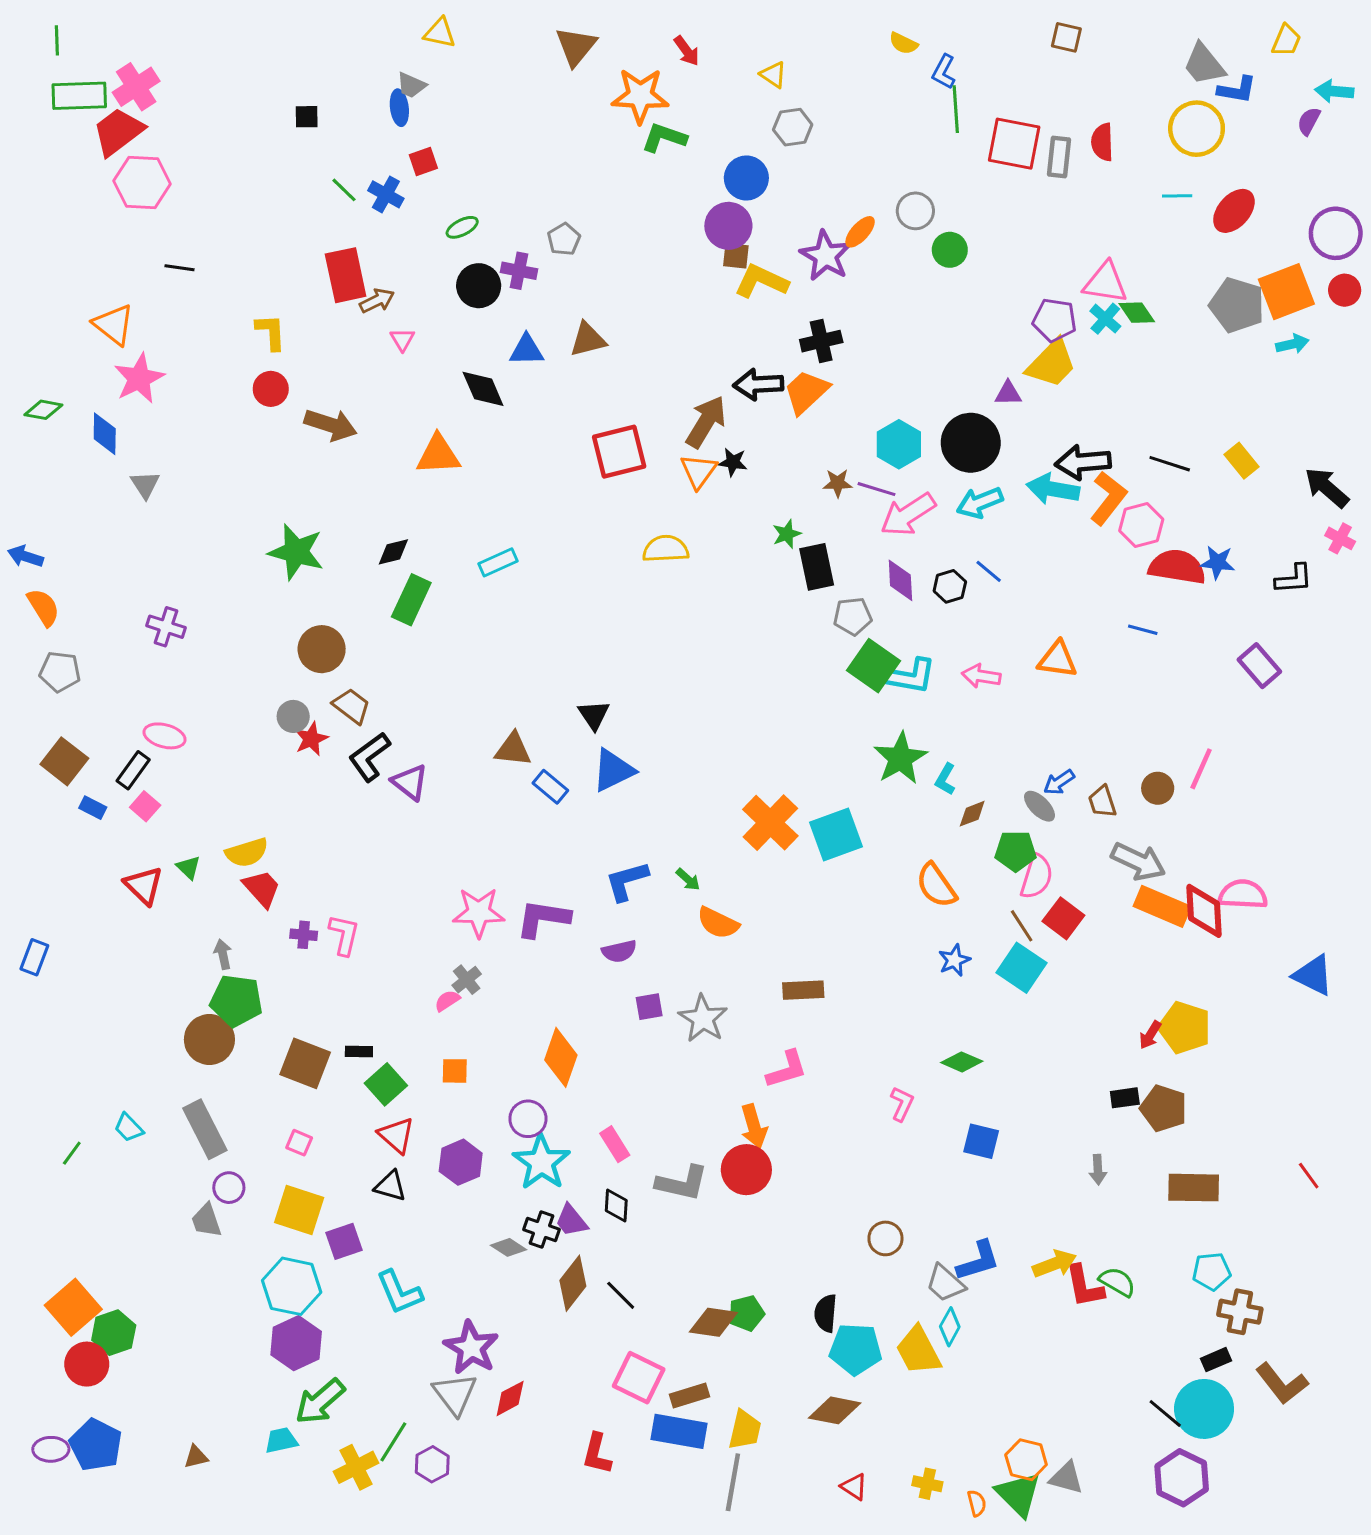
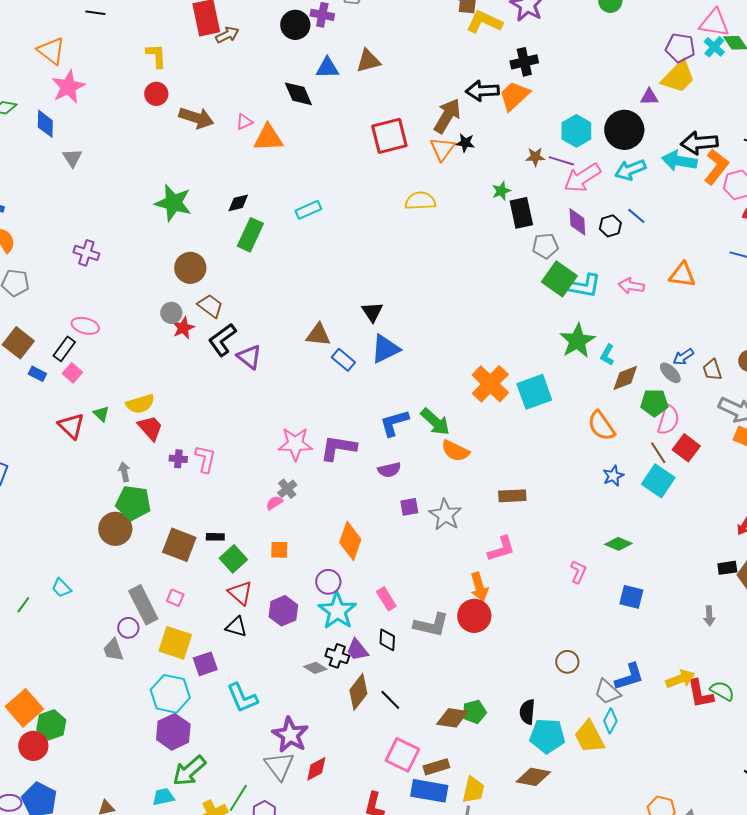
pink triangle: (402, 340) -> (244, 122), moved, turned 36
brown diamond: (972, 814) -> (625, 378), size x1.4
green arrow: (688, 879) -> (435, 422), size x1.8
gray rectangle: (205, 1129) -> (143, 605), moved

